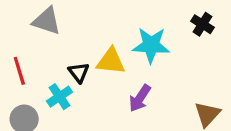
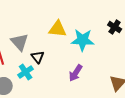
gray triangle: (47, 21) -> (20, 42), moved, turned 30
yellow triangle: (111, 61) -> (58, 29), moved

